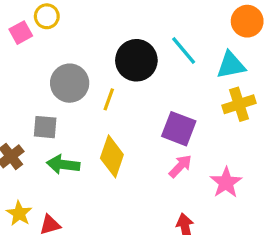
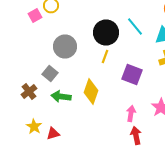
yellow line: (109, 99) -> (105, 56), moved
gray square: (45, 127) -> (50, 74), turned 35
pink arrow: (180, 166) -> (131, 114), moved, turned -35

